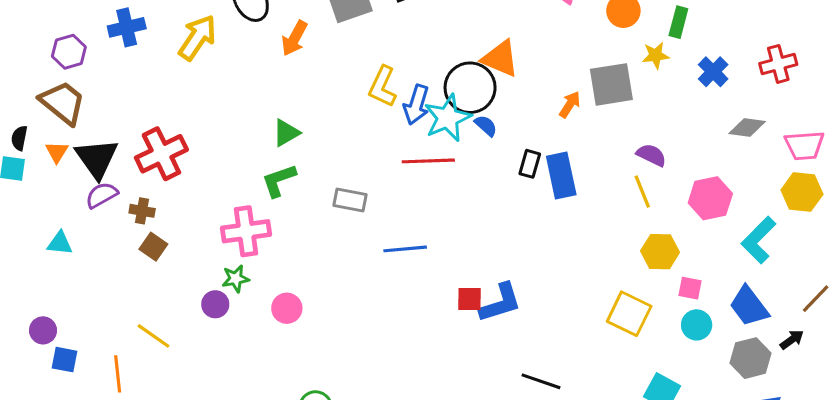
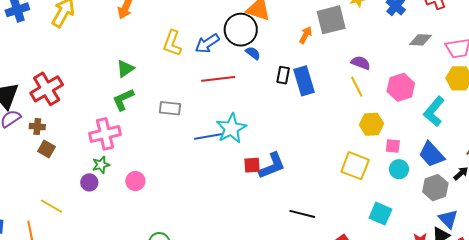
yellow L-shape: (383, 87) -> (172, 43), moved
blue arrow: (416, 105) -> (207, 43), turned 45
cyan star: (448, 118) -> (231, 128), moved

